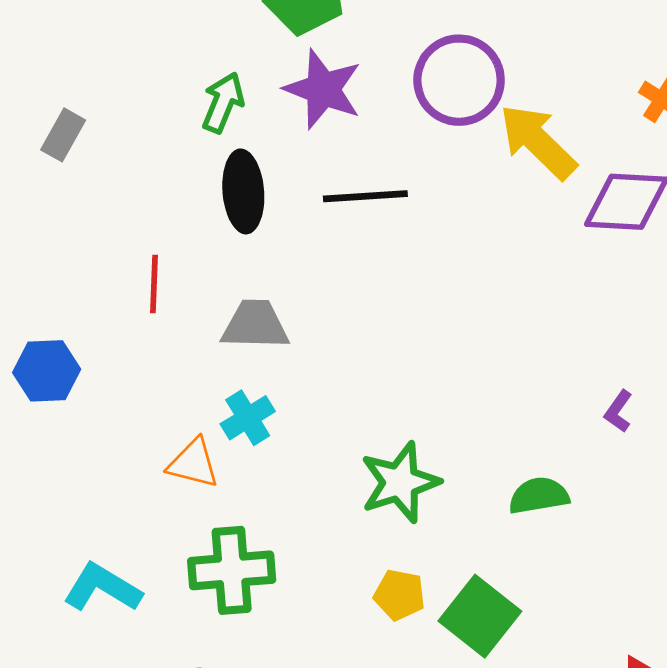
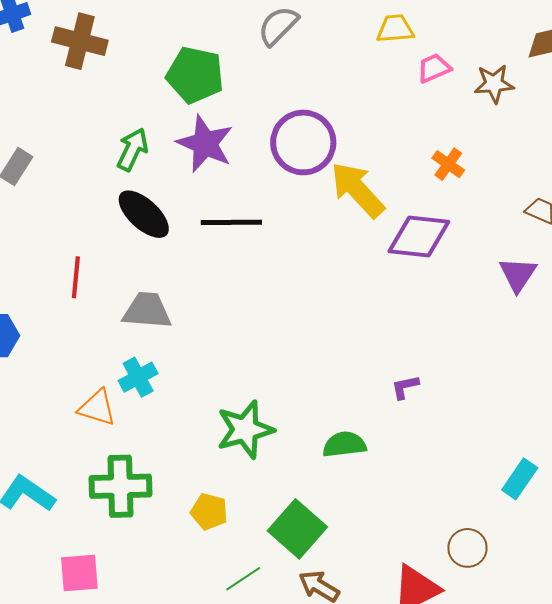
black ellipse: (243, 191) -> (144, 214), turned -46
purple L-shape: (618, 411) -> (405, 387), turned 40
yellow pentagon: (399, 595) -> (209, 512), moved

